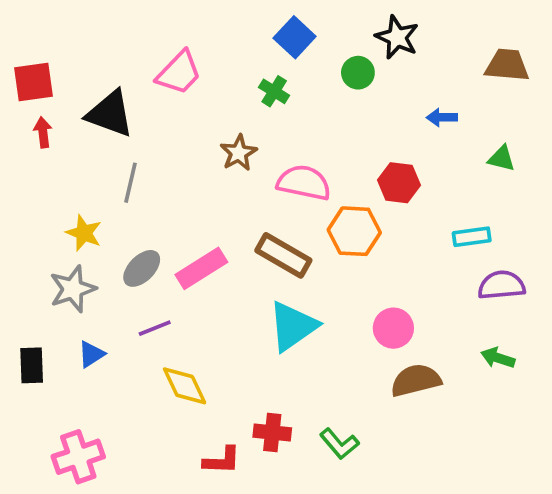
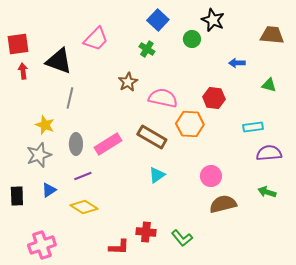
gray ellipse: (142, 268) -> (76, 144), turned -45
cyan triangle: (293, 326) -> (157, 175), size x0.6
yellow diamond: (185, 386) -> (84, 207), moved, turned -32

